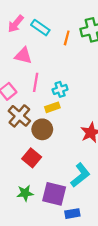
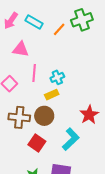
orange line: (67, 38) -> (59, 29), turned 32
brown cross: (19, 116) -> (19, 117), moved, turned -30
cyan L-shape: (80, 175) -> (71, 139), moved

